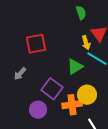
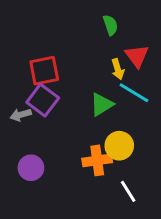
gray arrow: (20, 74) -> (21, 115), turned 32
purple square: (52, 89) -> (43, 100), moved
purple circle: (38, 110) -> (31, 168), moved

